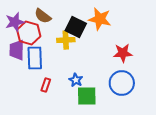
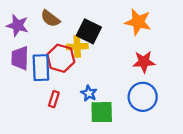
orange star: (100, 19) -> (138, 22), moved
purple star: (15, 22) -> (18, 25), turned 30
red hexagon: (29, 33) -> (61, 58), moved

